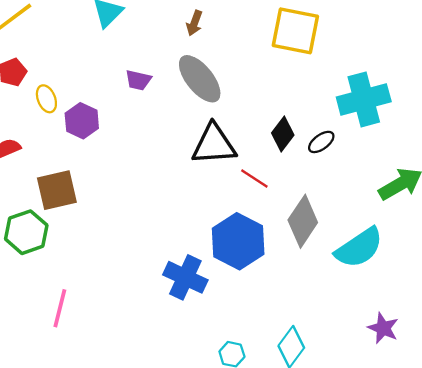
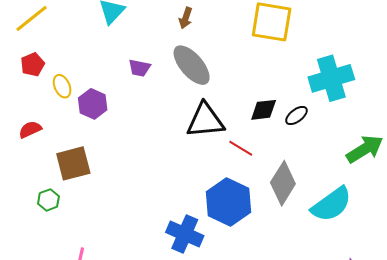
black diamond: (283, 134) -> (264, 110), turned 48
green hexagon: (26, 232) -> (48, 200), size x0.6

